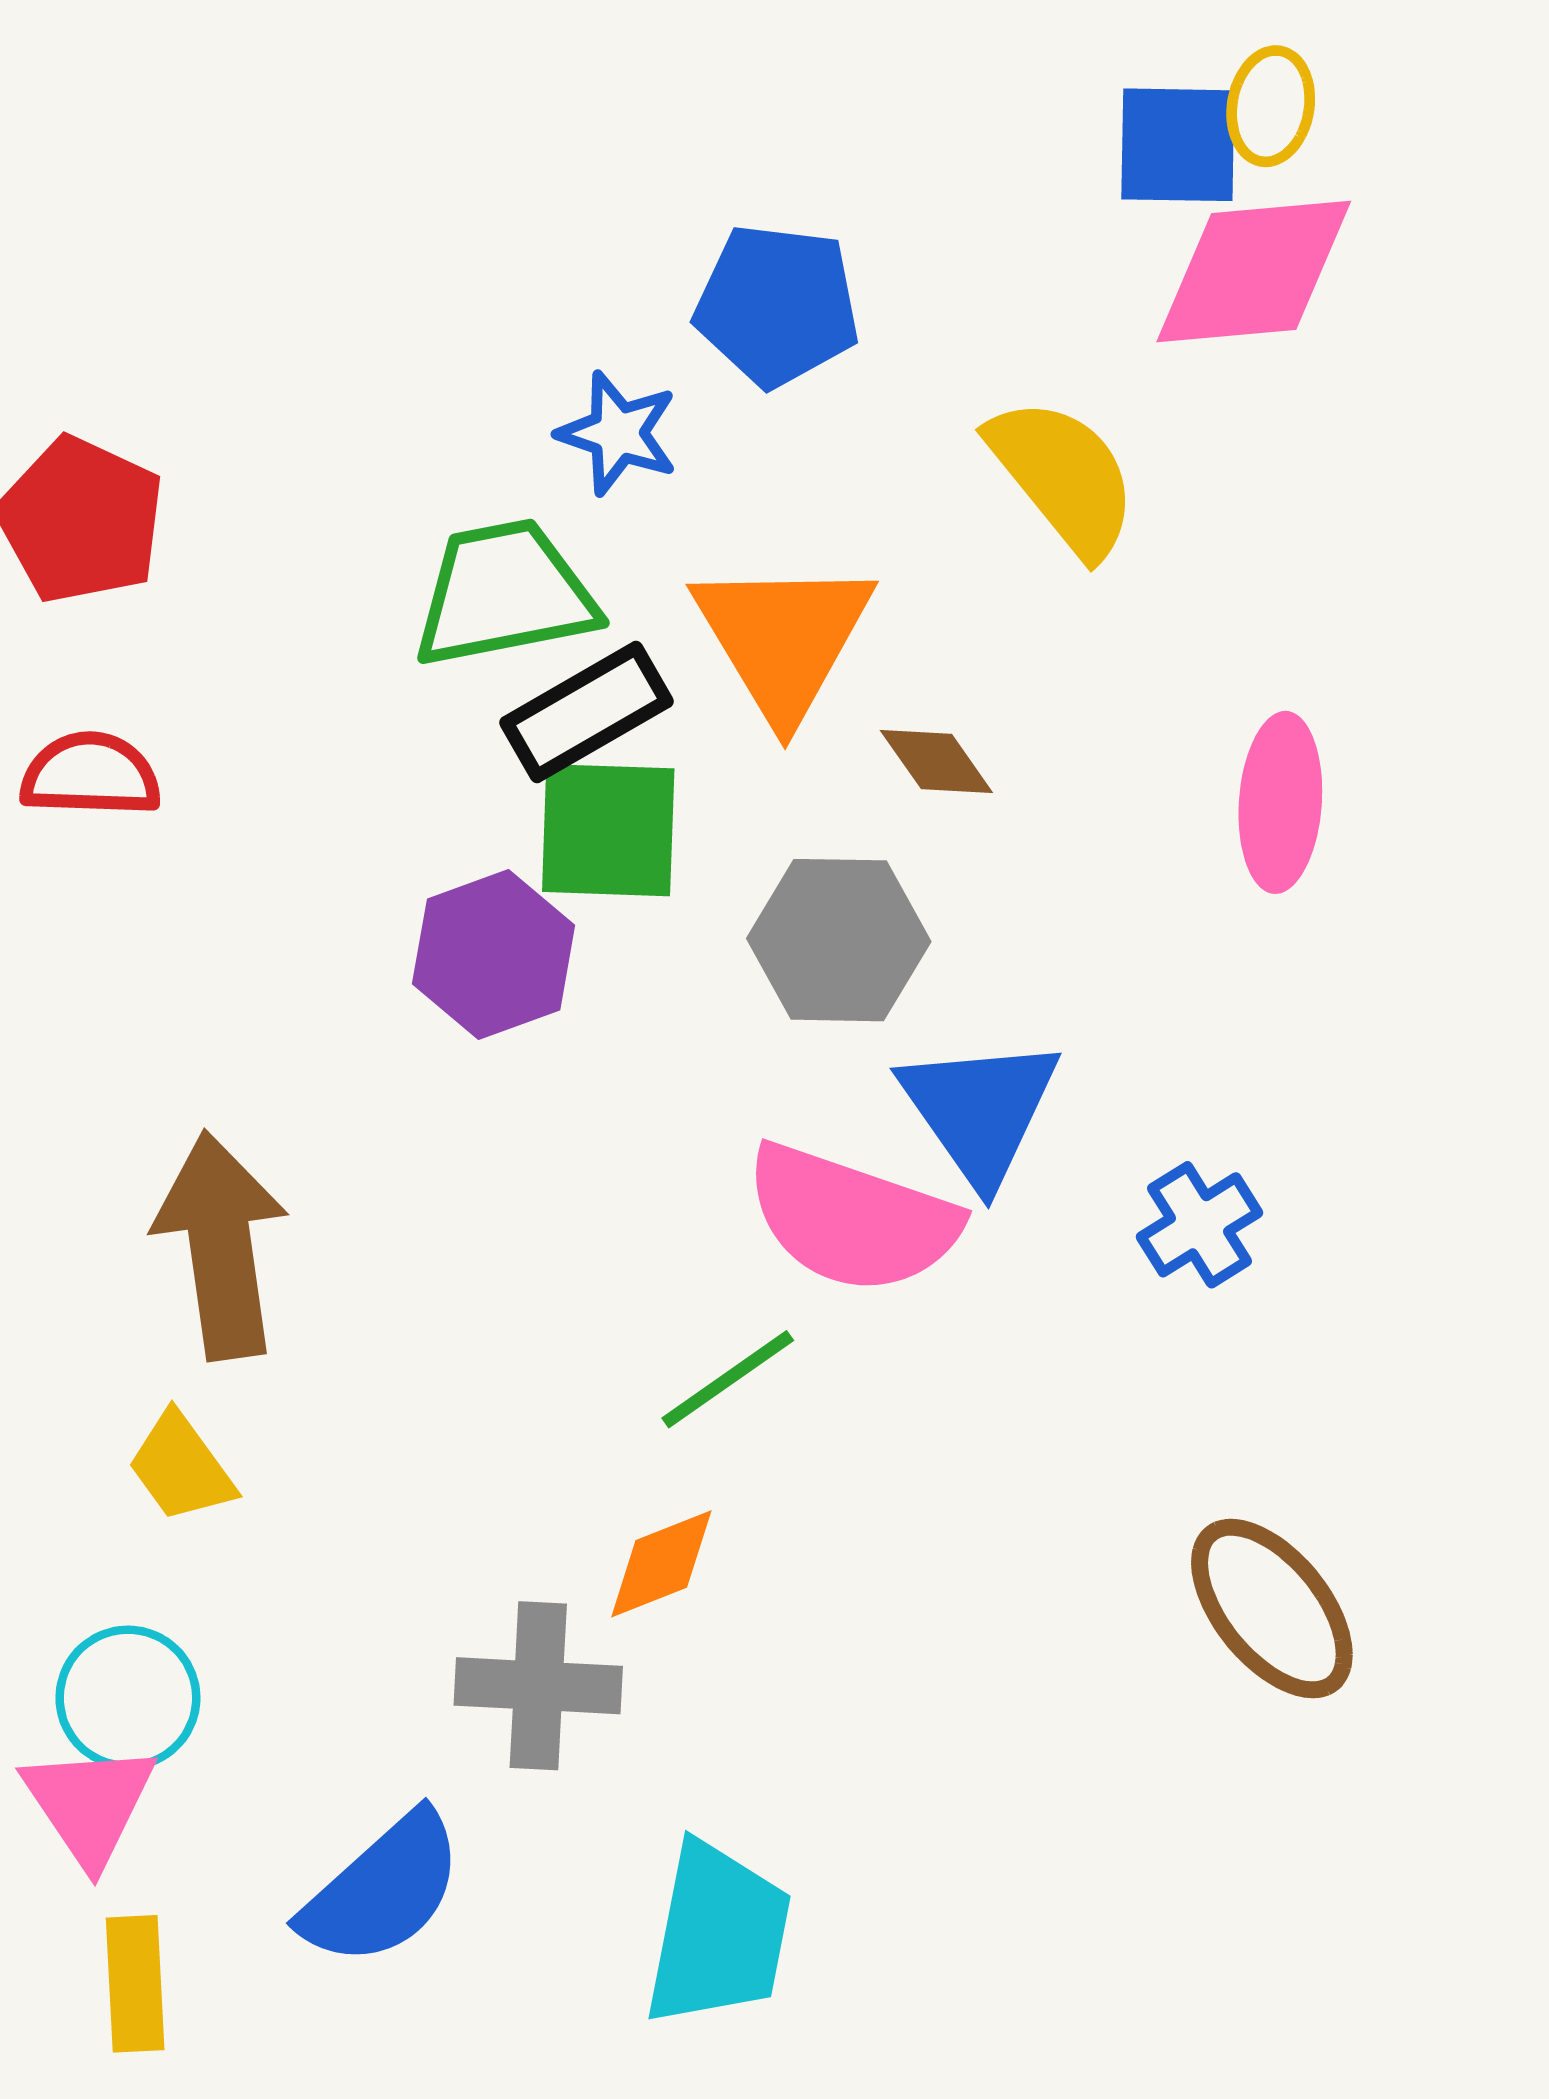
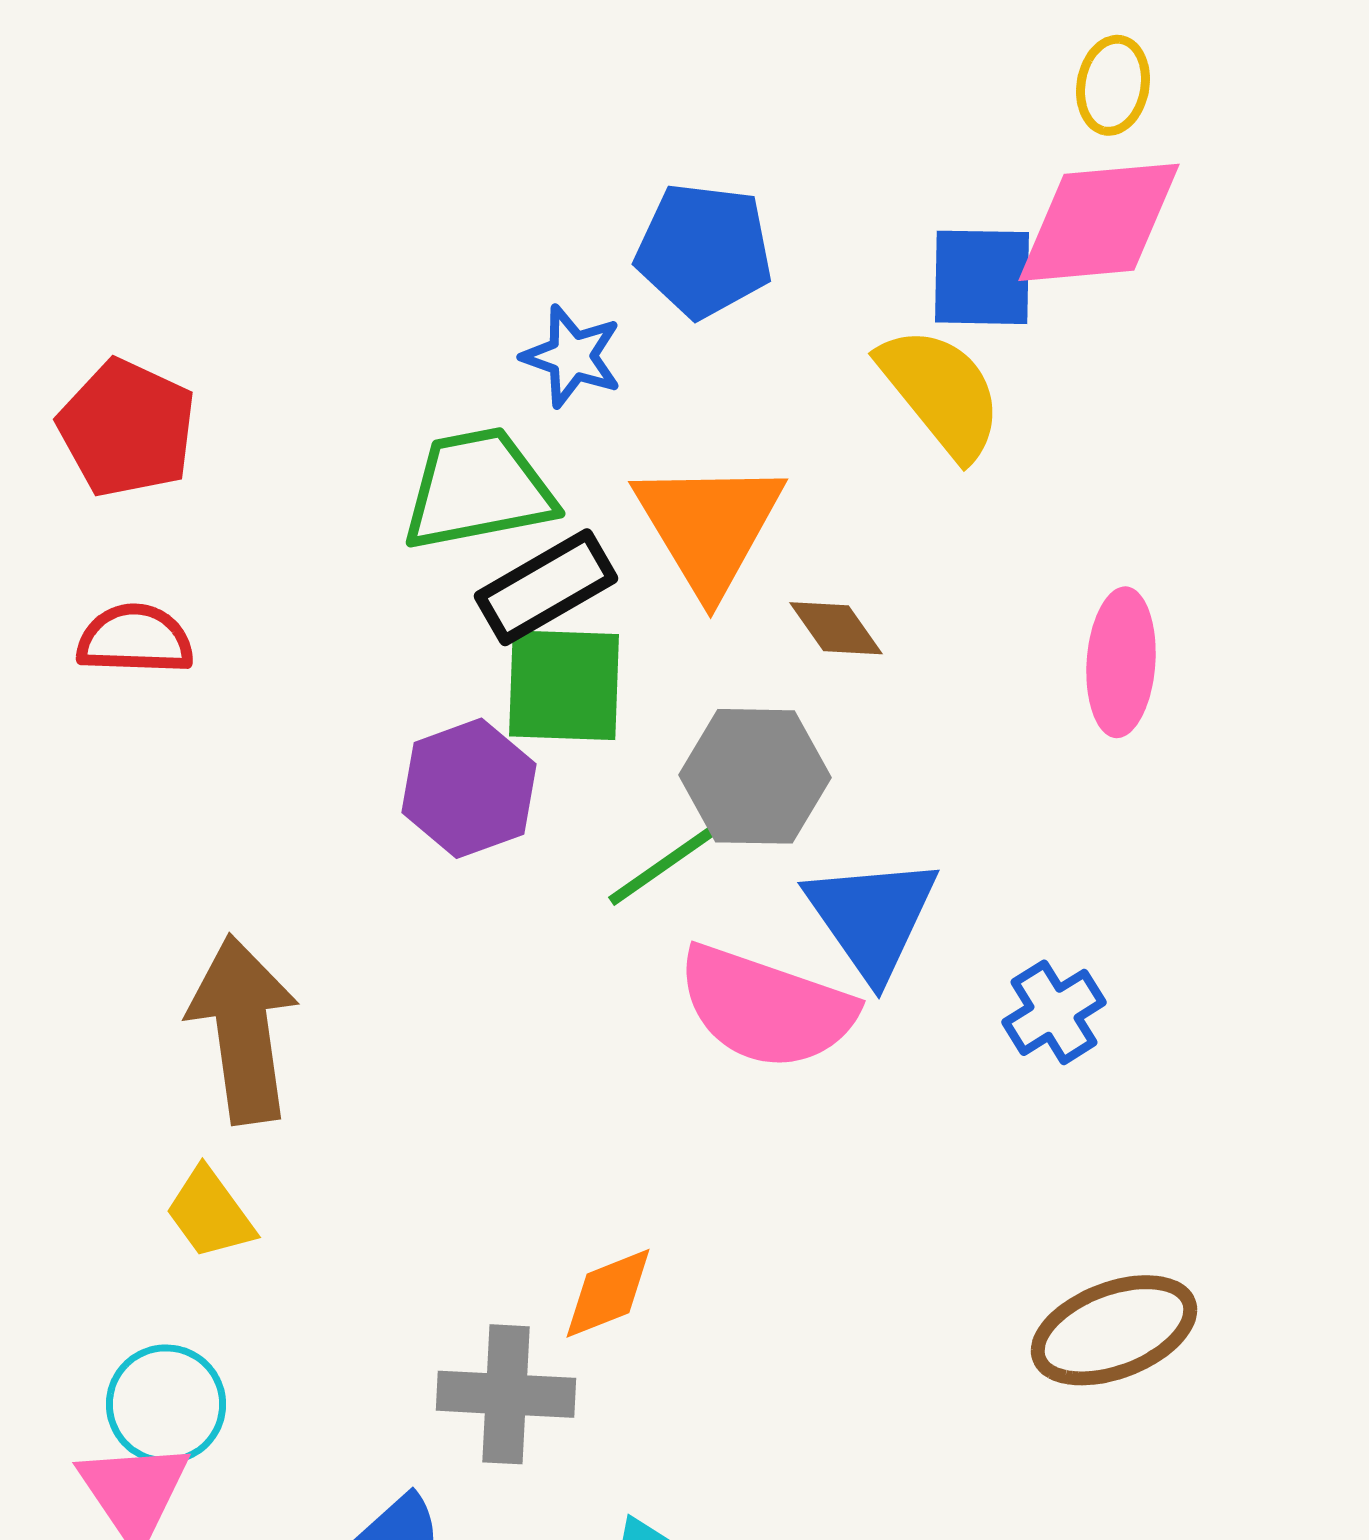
blue square: (1178, 145) -> (982, 277), moved
green line: (728, 1379) -> (663, 865), moved
brown ellipse: (1272, 1609) -> (1114, 1330), turned -72

